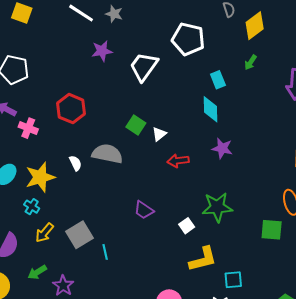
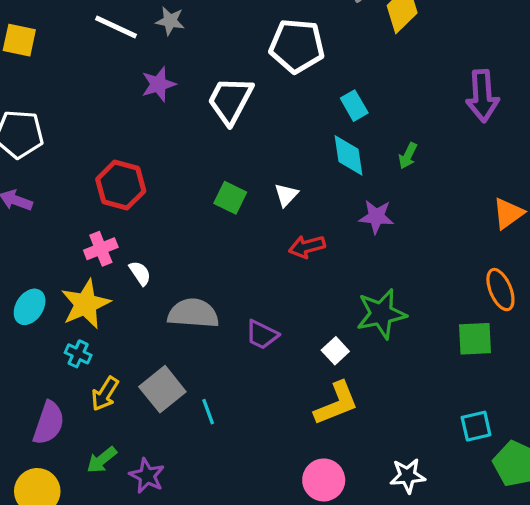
green arrow: (251, 62) -> (408, 156), moved
pink cross: (28, 128) -> (101, 249), moved, turned -36
white triangle: (159, 134) -> (286, 195), moved
gray semicircle: (107, 154) -> (193, 313), moved
yellow L-shape: (203, 259) -> (336, 403), moved
cyan square: (233, 280) -> (476, 426), moved

